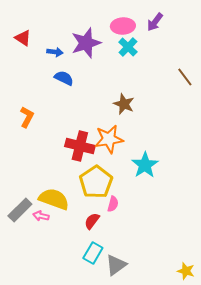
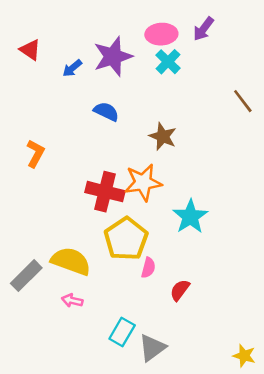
blue arrow: (55, 52) -> (72, 68), turned 133
blue semicircle: (64, 78) -> (106, 112), moved
pink arrow: (41, 216) -> (72, 301), moved
red semicircle: (92, 221) -> (180, 290), moved

